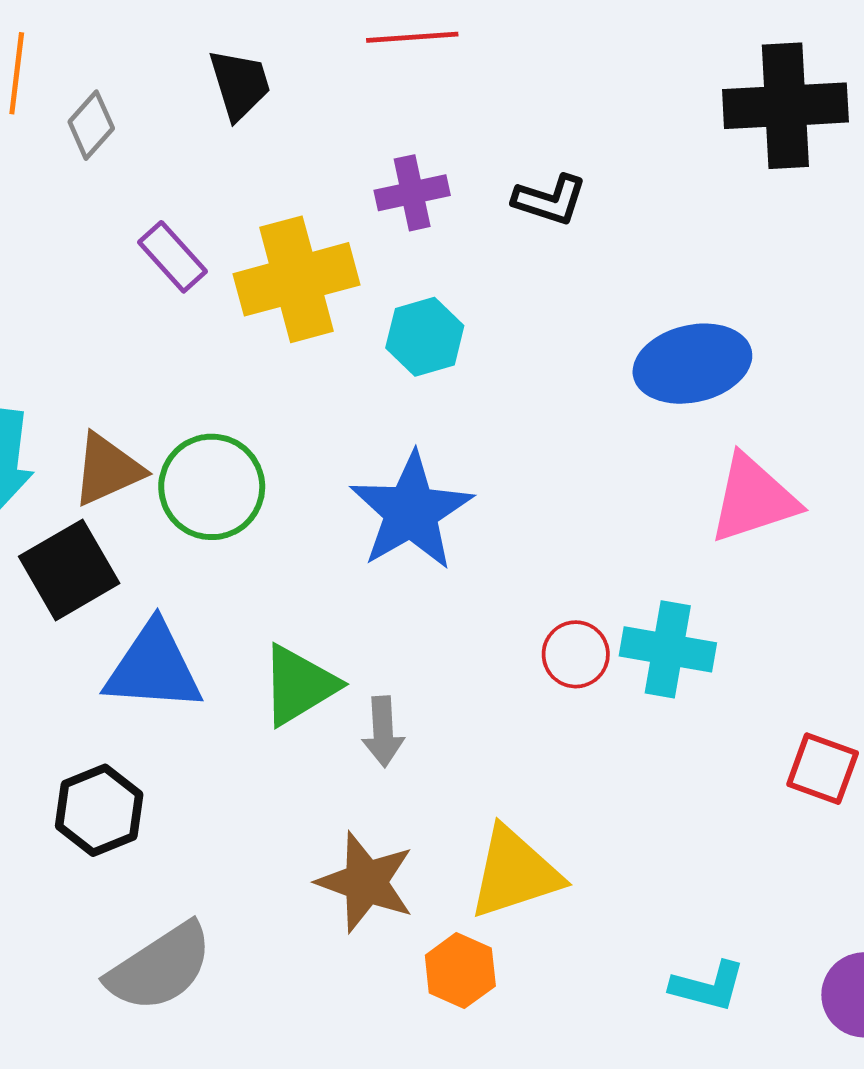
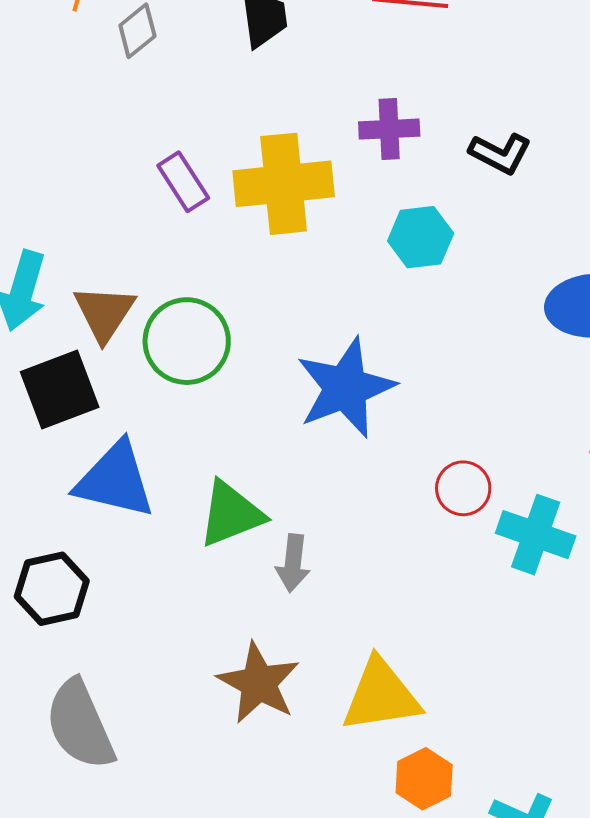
purple rectangle: (172, 257) -> (183, 182), moved
cyan hexagon: (425, 337) -> (421, 237), moved
brown triangle: (107, 469) -> (104, 313), turned -42
red circle: (576, 654) -> (463, 488), moved
gray semicircle: (160, 967) -> (80, 725), turned 90
orange hexagon: (460, 971) -> (424, 779), moved

